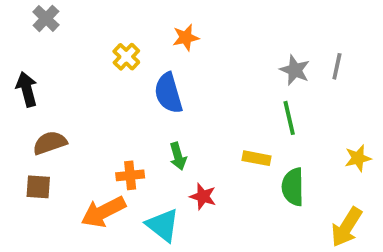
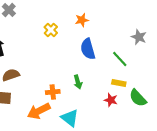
blue semicircle: (168, 93) -> (88, 49), moved
green line: (289, 118) -> (120, 59), moved, turned -30
green semicircle: (293, 187) -> (138, 98), turned -42
red star: (203, 196) -> (111, 100), moved

